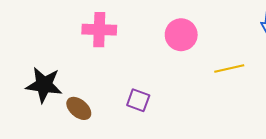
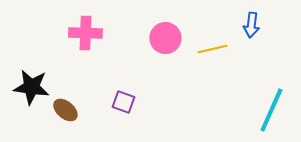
yellow line: (229, 68) -> (212, 49), moved

